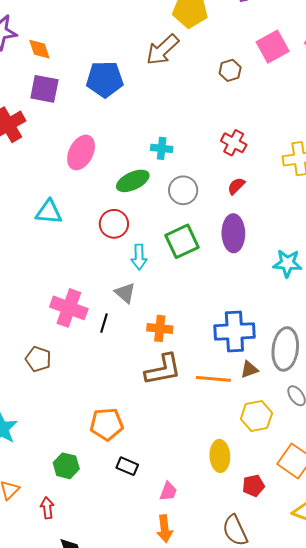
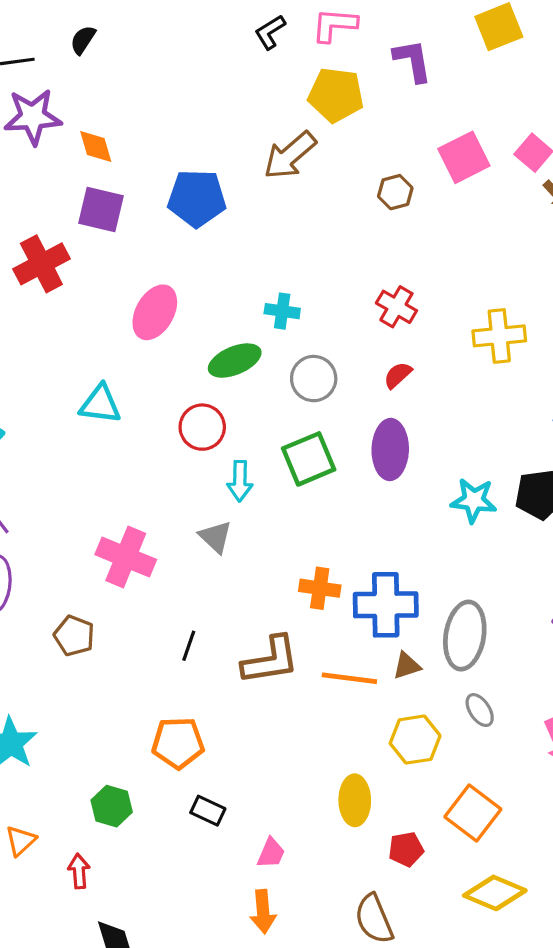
black line: (104, 323) -> (189, 646), moved
orange cross: (160, 328) -> (320, 588), moved

